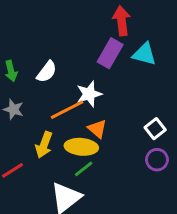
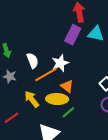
white semicircle: (47, 72) -> (32, 61), moved, turned -56
yellow arrow: (44, 145) -> (32, 99), turned 126
green line: (84, 169) -> (68, 112), moved

